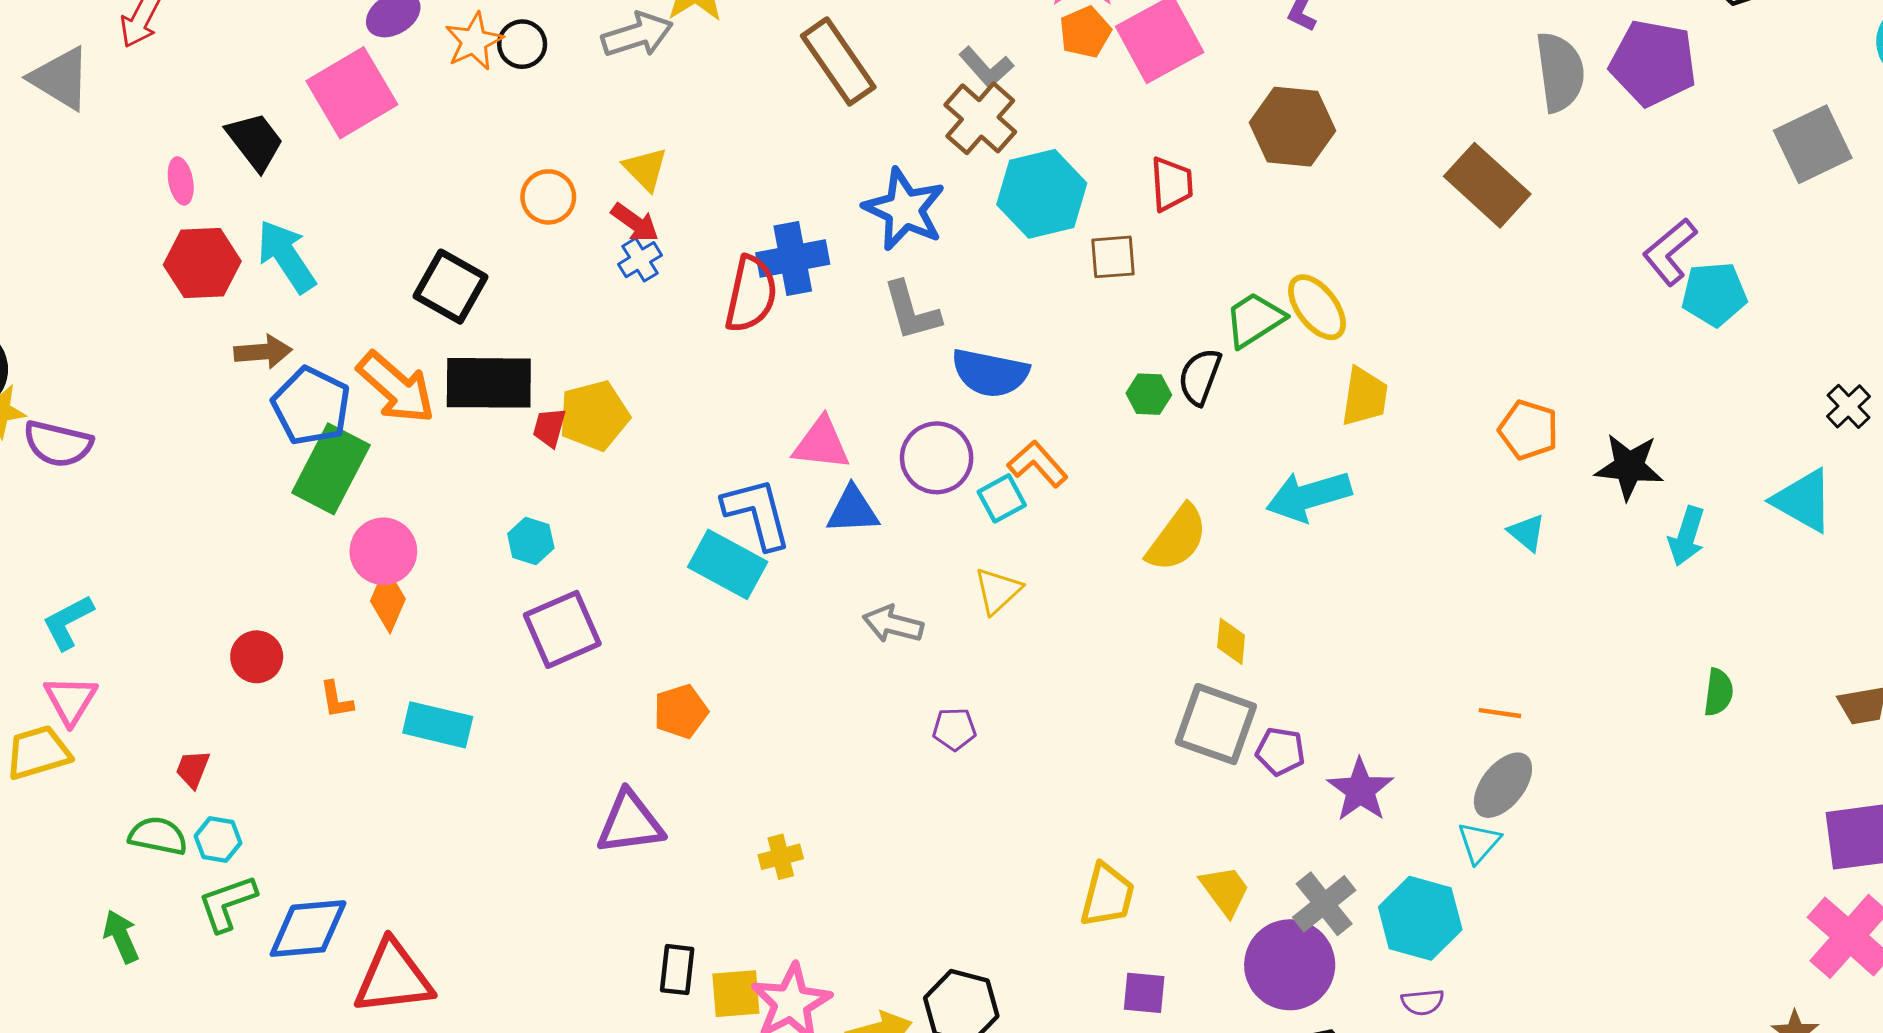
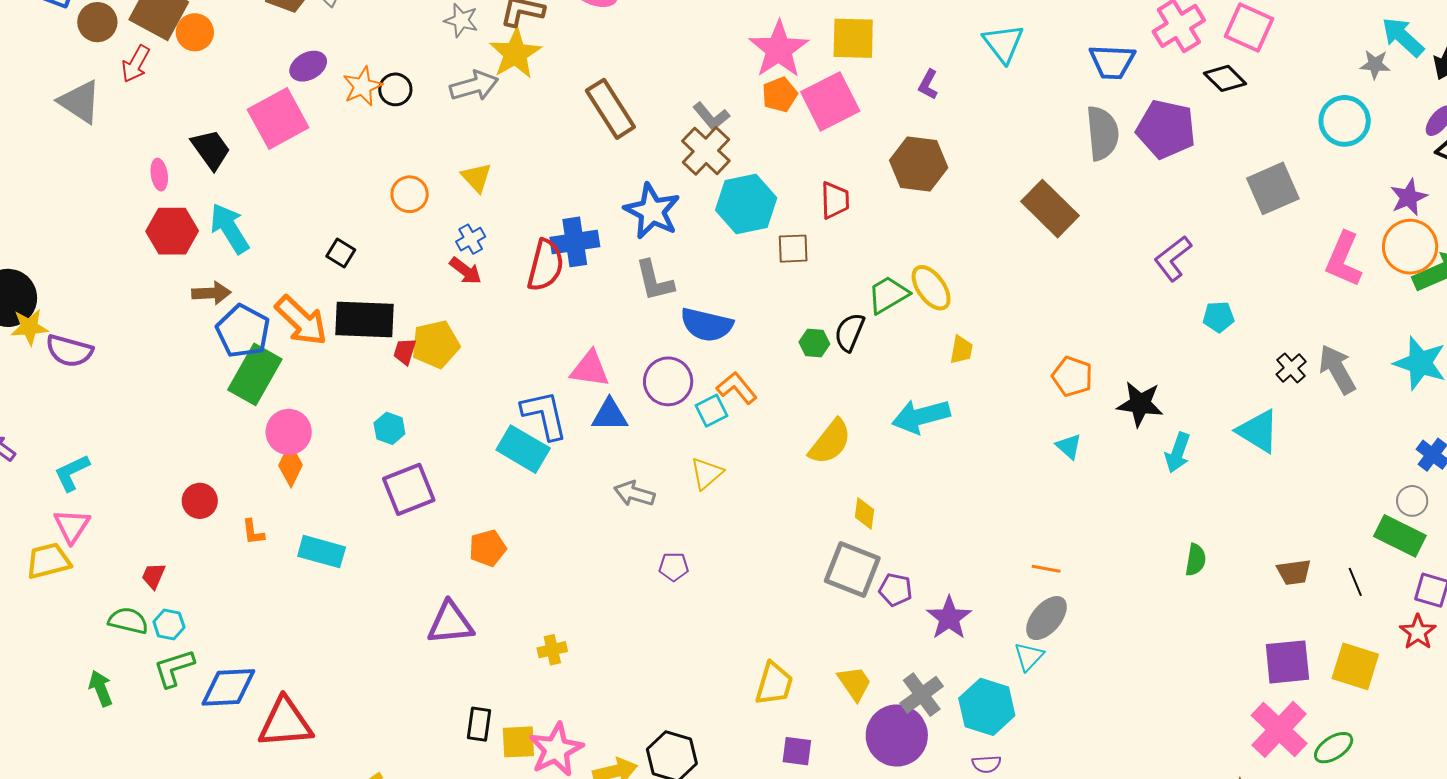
red arrow: (635, 223) -> (466, 271), moved
black square: (450, 287) -> (341, 253), size x0.6
cyan pentagon: (1714, 294) -> (1219, 317), moved, size x0.7
yellow trapezoid: (1365, 397) -> (961, 350), size x0.7

